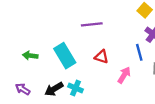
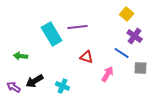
blue line: (139, 52) -> (122, 53), turned -42
cyan rectangle: (65, 56) -> (52, 34), moved
black arrow: (54, 89) -> (35, 81), moved

